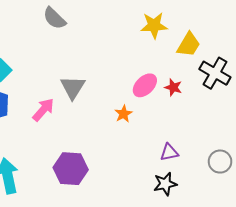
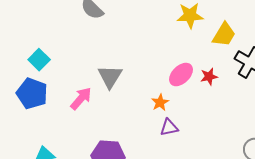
red star: (173, 87) -> (209, 77), turned -30
purple triangle: (169, 152) -> (169, 128), moved

